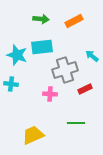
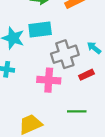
cyan arrow: (92, 56) -> (94, 48), moved
pink cross: (50, 94) -> (49, 80), size x1.5

